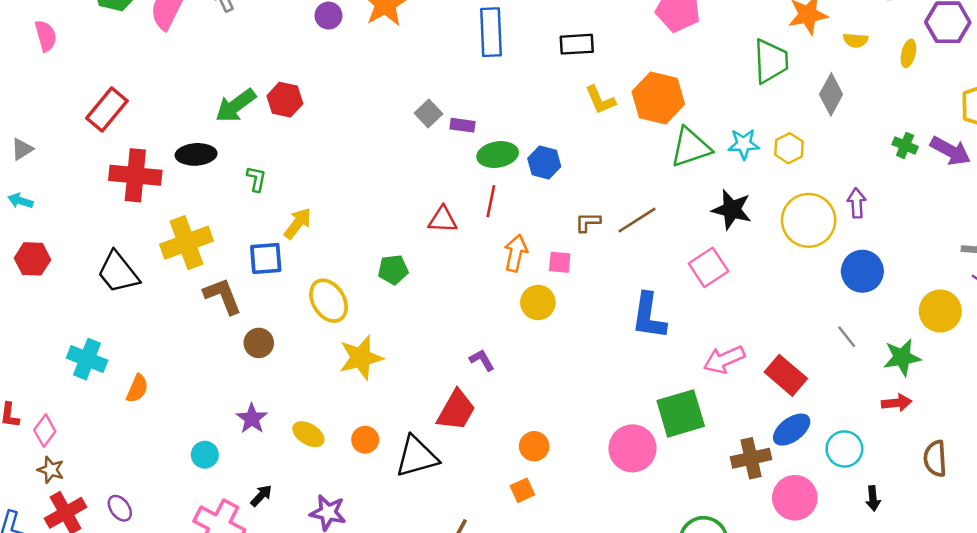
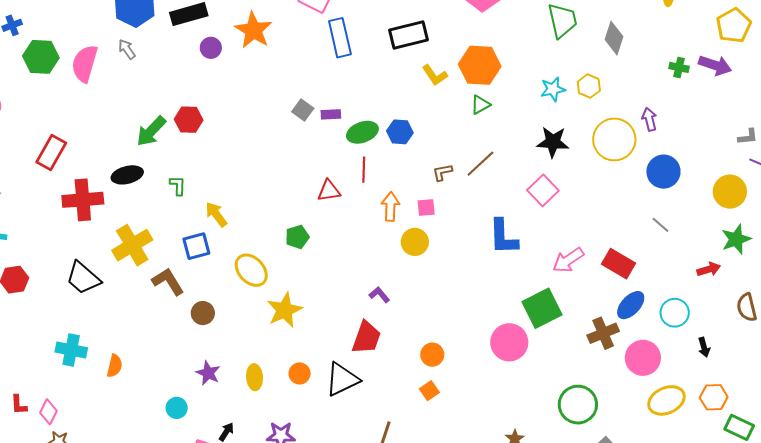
black rectangle: (577, 44) -> (409, 35), size x1.4
green triangle: (691, 147) -> (480, 105), moved, size x0.6
yellow arrow: (298, 223) -> (216, 214), turned -64
green star: (902, 357) -> (736, 239), moved
yellow ellipse: (308, 434) -> (255, 377), turned 65

